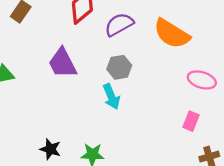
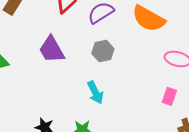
cyan arrow: (111, 97) -> (95, 92), moved

